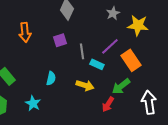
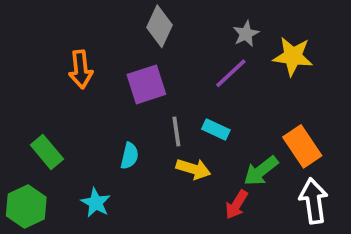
purple square: (60, 40) -> (146, 84), size x1.5
purple line: (110, 46) -> (231, 73), moved
gray line: (82, 51) -> (176, 131), moved
orange rectangle: (131, 60) -> (302, 146), moved

